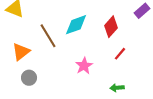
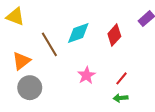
red line: (120, 54) -> (122, 78), moved
gray circle: (29, 78) -> (30, 88), size x1.5

